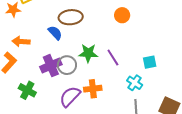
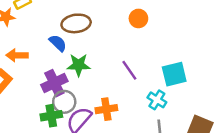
green star: (88, 53) -> (79, 65), moved
cyan square: (150, 62) -> (174, 74), size x1.5
gray circle: (67, 65) -> (64, 102), moved
green cross: (27, 90) -> (51, 116), moved, turned -36

